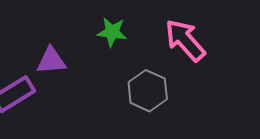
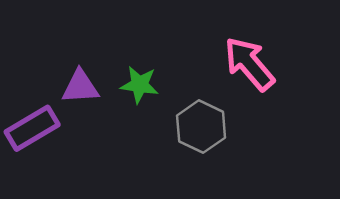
green star: (112, 32) -> (139, 85), moved

